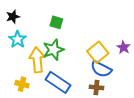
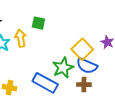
green star: (53, 50) -> (63, 68), moved
yellow arrow: (37, 60) -> (21, 38), moved, size x0.7

